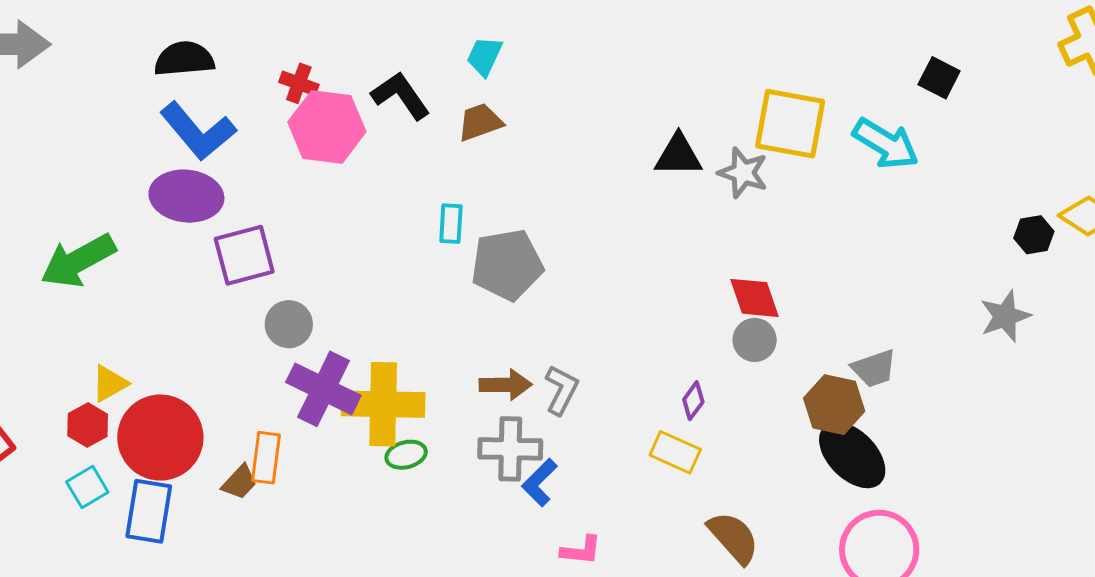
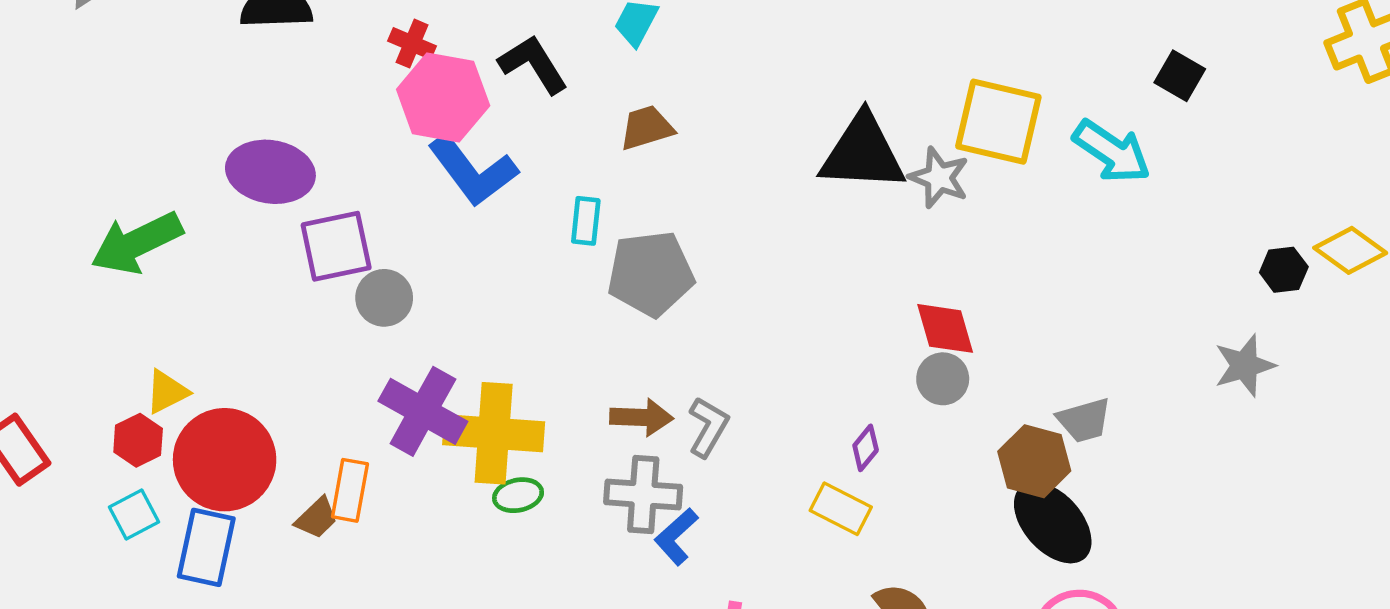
brown trapezoid: (480, 122) -> (647, 128), moved
blue L-shape: (198, 131) -> (473, 171), moved
black triangle: (678, 155) -> (863, 153), size x1.5
gray circle: (289, 324) -> (384, 298), moved

